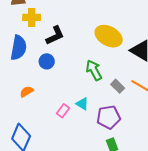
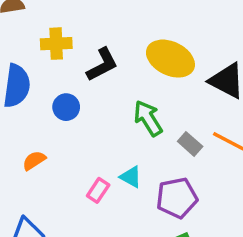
yellow cross: (32, 17) -> (56, 44), moved
black L-shape: (55, 35) -> (102, 65), moved

